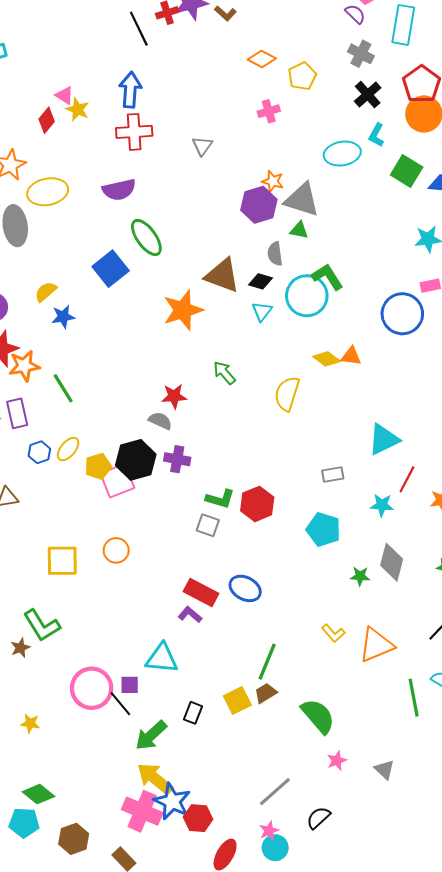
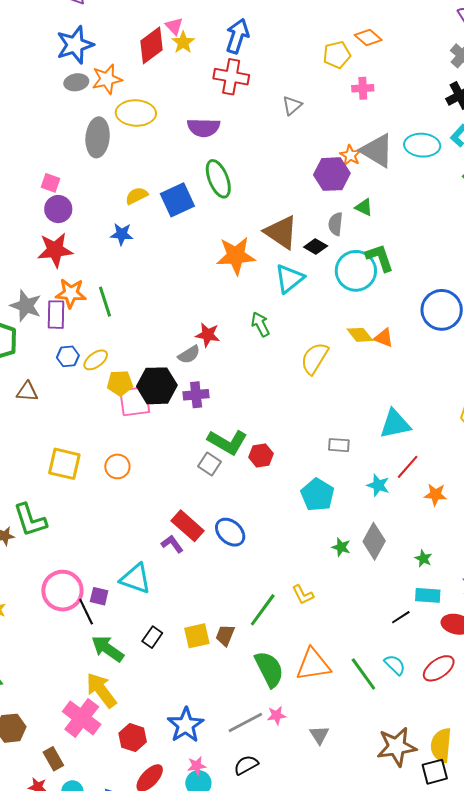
yellow pentagon: (302, 76) -> (337, 55), moved
red diamond: (47, 120) -> (152, 45), size x1.5
gray triangle: (302, 200) -> (377, 151), moved
yellow semicircle: (46, 292) -> (137, 196), moved
cyan triangle: (262, 311) -> (289, 279), moved, size x1.5
orange star: (24, 366) -> (71, 293), moved
gray semicircle: (160, 421) -> (189, 355), turned 110
purple cross: (177, 459) -> (196, 395), turned -30
green L-shape: (220, 499) -> (227, 442), size x1.4
red hexagon: (257, 504) -> (261, 455), size x0.7
orange triangle: (376, 645) -> (313, 665), moved
green line: (267, 662) -> (263, 610), moved
brown trapezoid: (266, 693) -> (225, 635), turned -50
green line: (414, 698) -> (363, 674), turned -39
green arrow: (151, 735) -> (108, 649), turned 64
gray line: (275, 792) -> (245, 723), moved
blue star: (172, 801) -> (186, 725), moved

